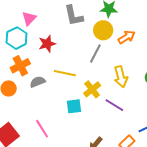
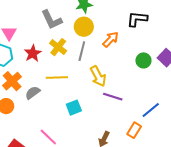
orange arrow: (126, 37) -> (111, 39), moved
yellow arrow: (121, 77) -> (98, 76), moved
yellow cross: (92, 89) -> (58, 47), moved

